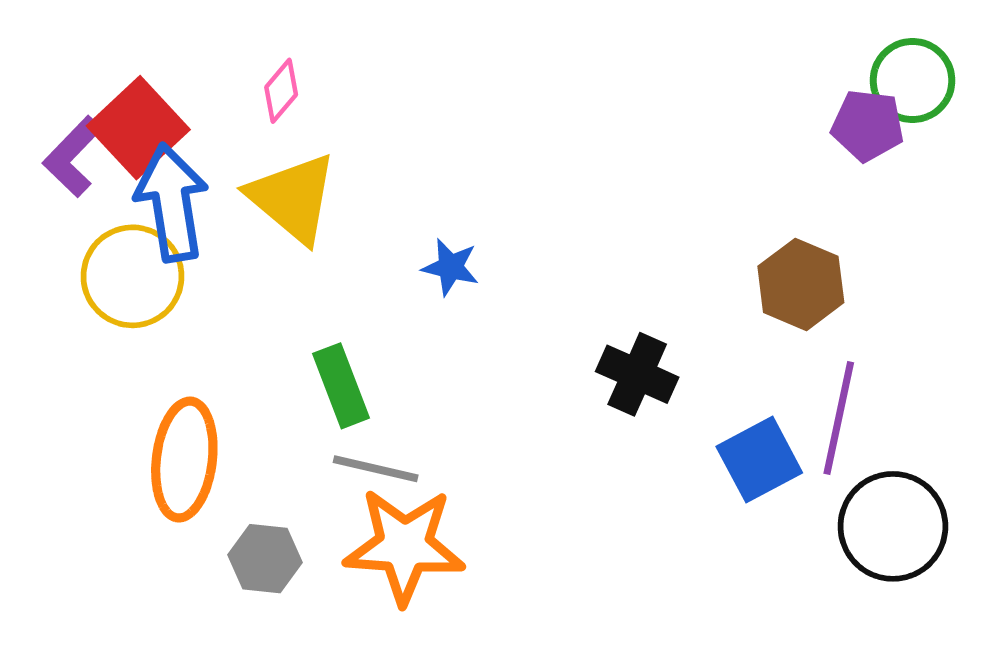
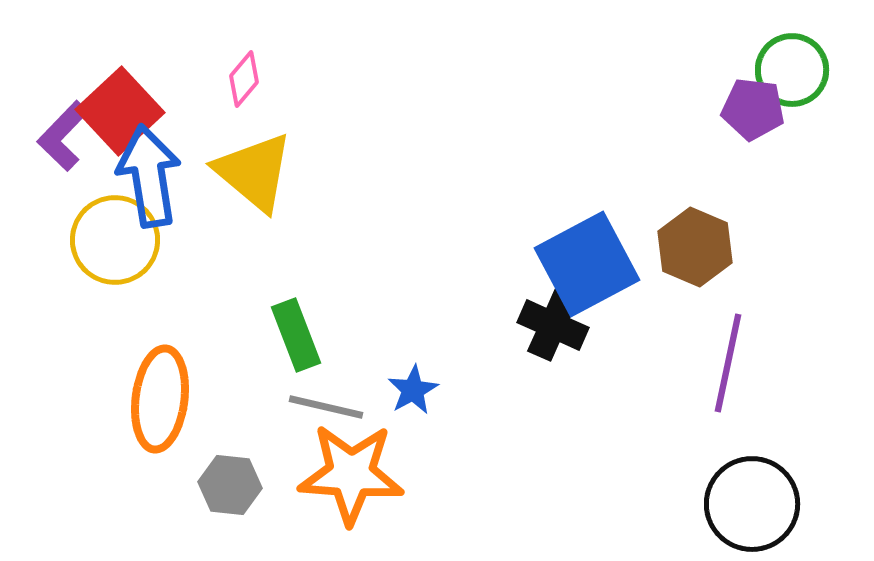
blue star: (450, 267) -> (413, 390), moved, turned 30
blue square: (759, 460) -> (587, 264), moved, size x1.4
black circle: (893, 526) -> (752, 504), moved

